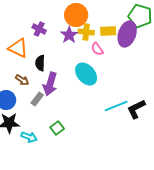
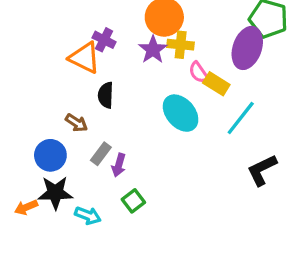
yellow rectangle: (108, 31) -> (216, 84), moved, turned 35
orange triangle: (18, 48) -> (85, 58), moved
purple arrow: (50, 84) -> (119, 165), moved, size x0.6
cyan line: (116, 106) -> (241, 118), moved, turned -30

